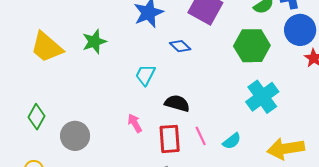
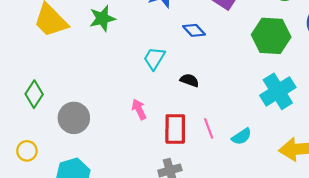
black semicircle: (177, 103) -> (190, 80), moved, size x0.7

